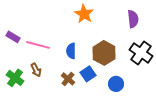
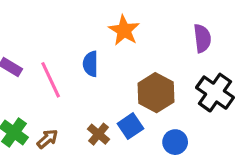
pink line: (38, 45) -> (51, 80), turned 50
blue semicircle: (71, 51) -> (91, 64), moved
brown arrow: (36, 70) -> (47, 139), moved, turned -104

